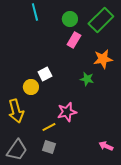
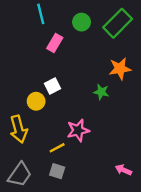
pink rectangle: (74, 40) -> (55, 43), moved

